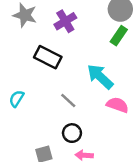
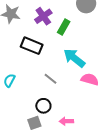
green rectangle: (119, 36) -> (64, 27), moved
black circle: (72, 133) -> (43, 106), moved

